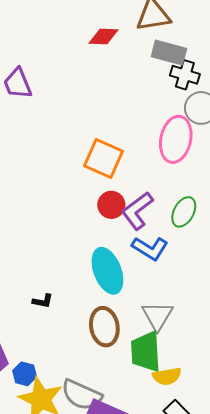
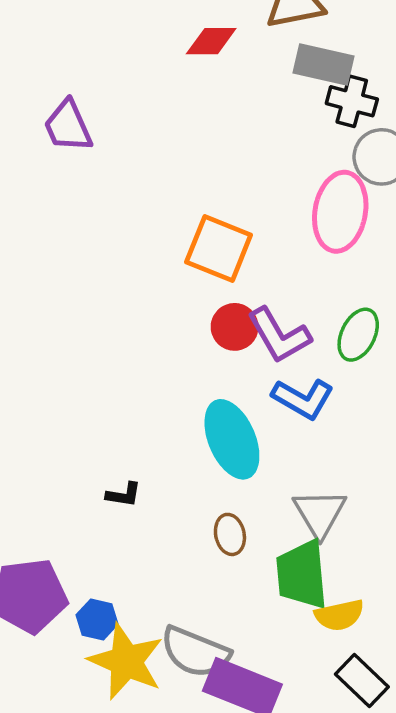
purple L-shape: (137, 211) -> (279, 335), turned -81
brown ellipse: (104, 327) -> (230, 534), size x0.6

